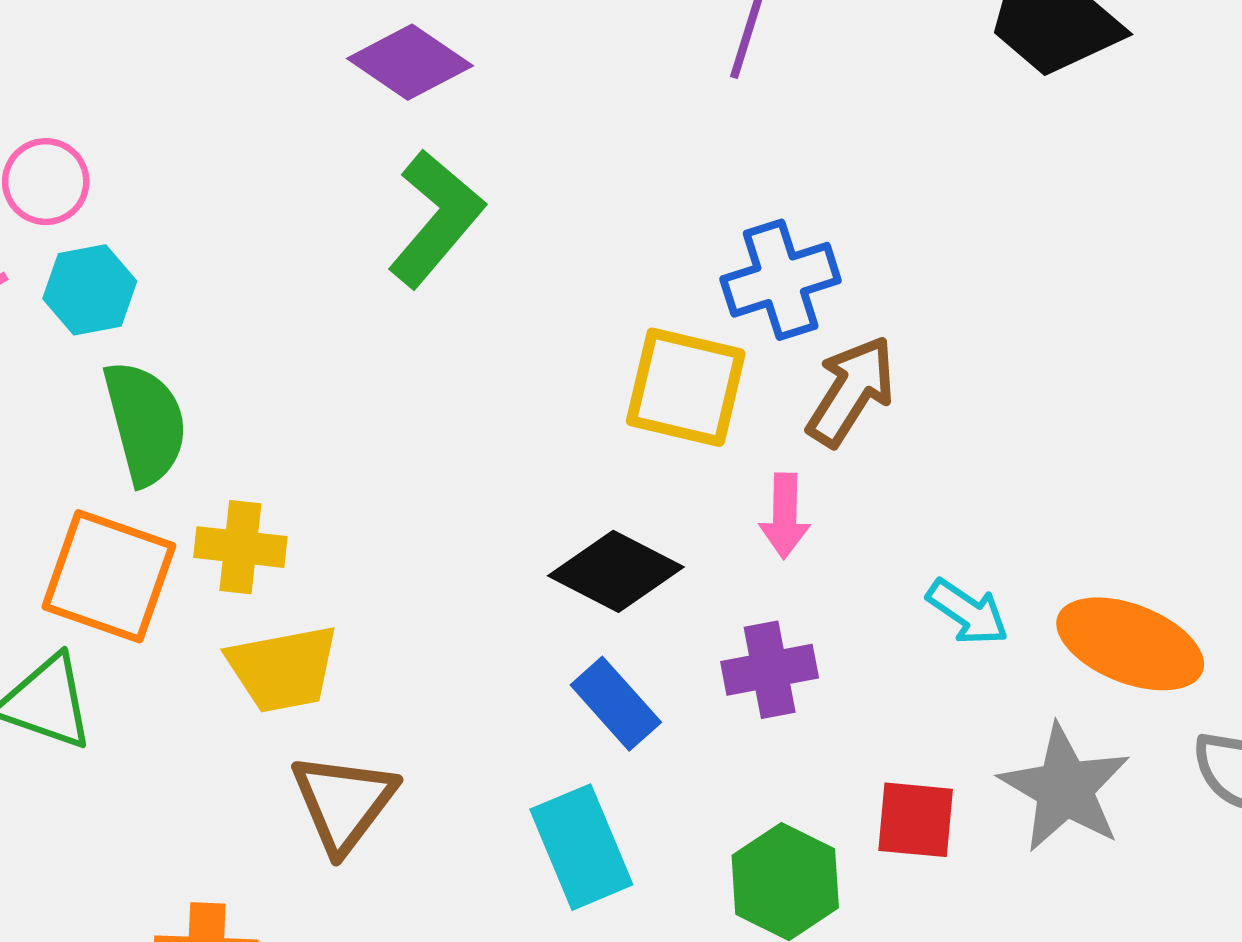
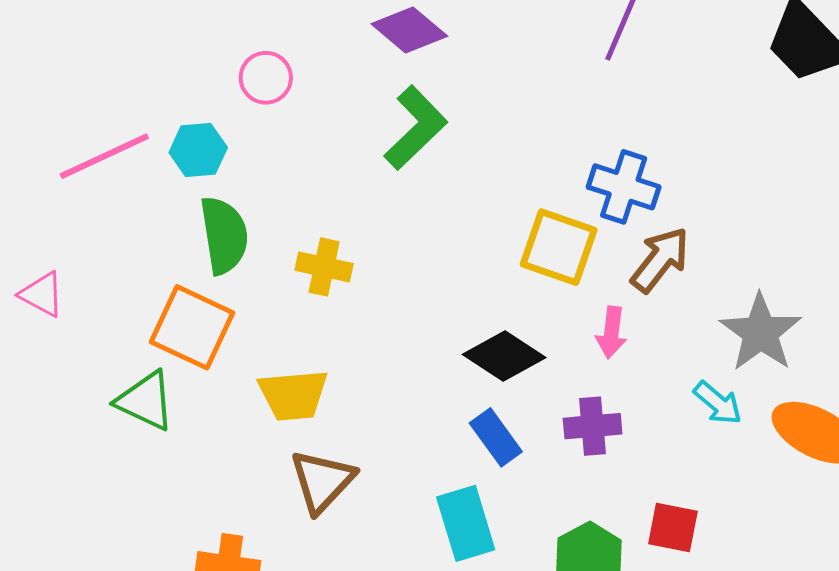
pink circle: (46, 182) -> (266, 78), moved
blue cross: (781, 280) -> (624, 187), turned 30
yellow cross: (240, 547) -> (324, 267), moved
gray star: (1065, 788) -> (761, 332), moved

